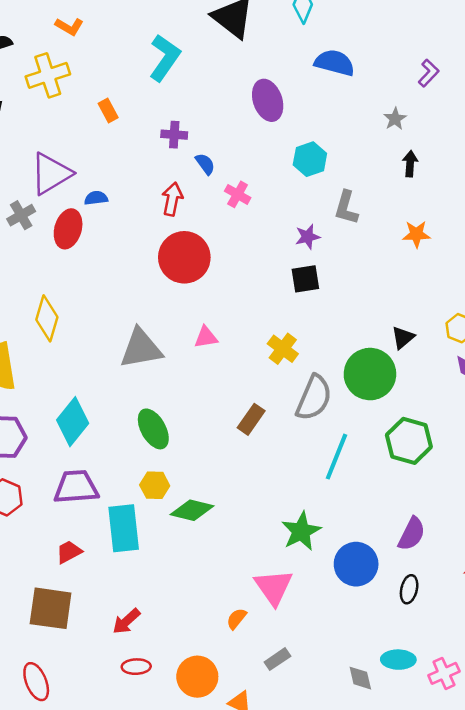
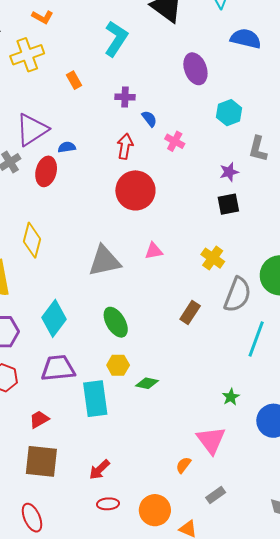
green diamond: (192, 510) -> (147, 383), size x0.7
green star: (301, 531) -> (231, 397), size x0.6
red trapezoid: (69, 552) -> (39, 419), moved

